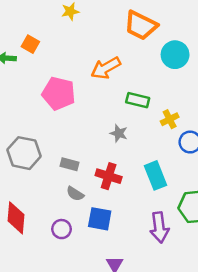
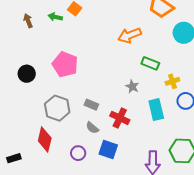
pink pentagon: (59, 94) -> (65, 64), moved
gray hexagon: (24, 153) -> (57, 108), moved
cyan rectangle: (156, 175) -> (156, 110), moved

